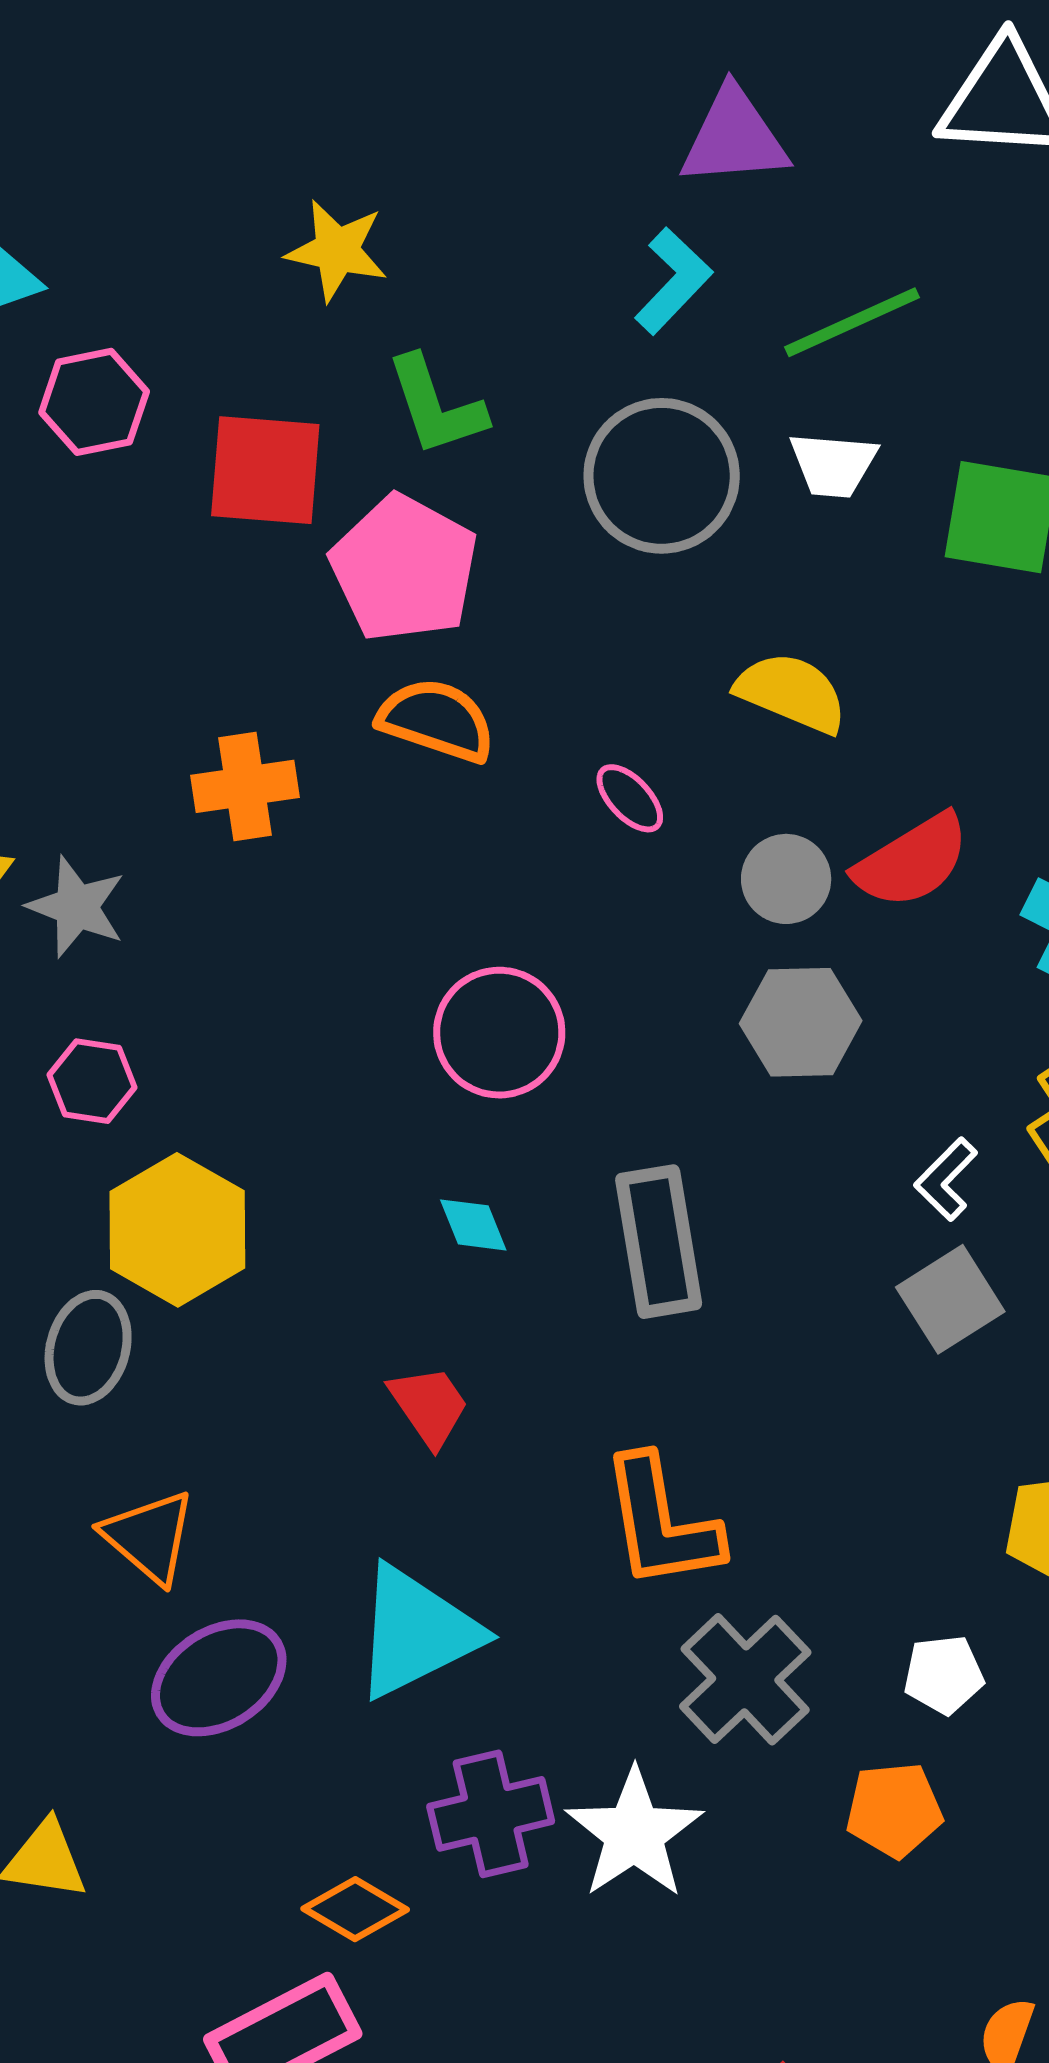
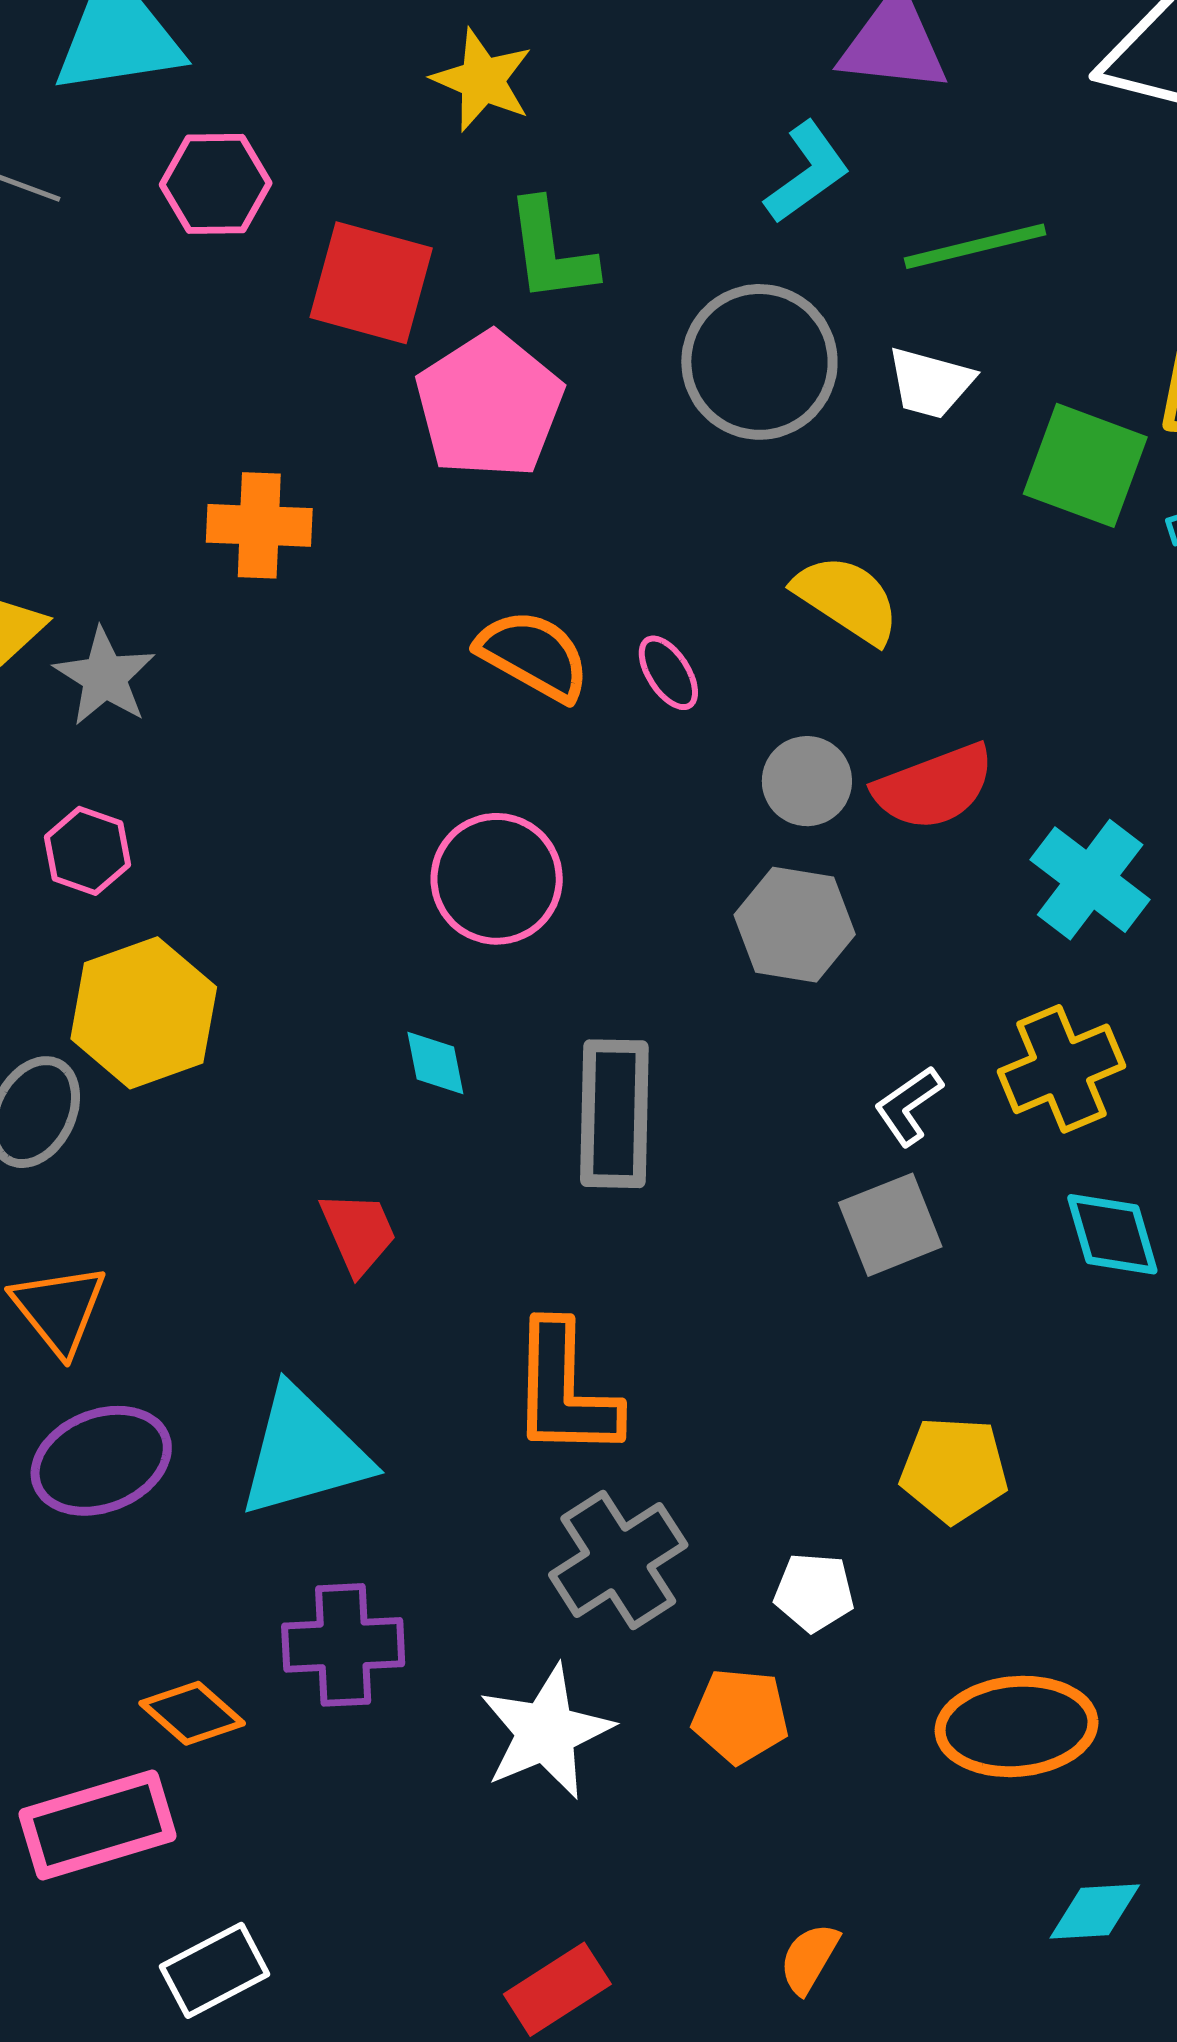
orange semicircle: (437, 720) -> (533, 655), moved
orange cross: (245, 786) -> (259, 525), moved
white star: (634, 1833) -> (546, 1732), moved

